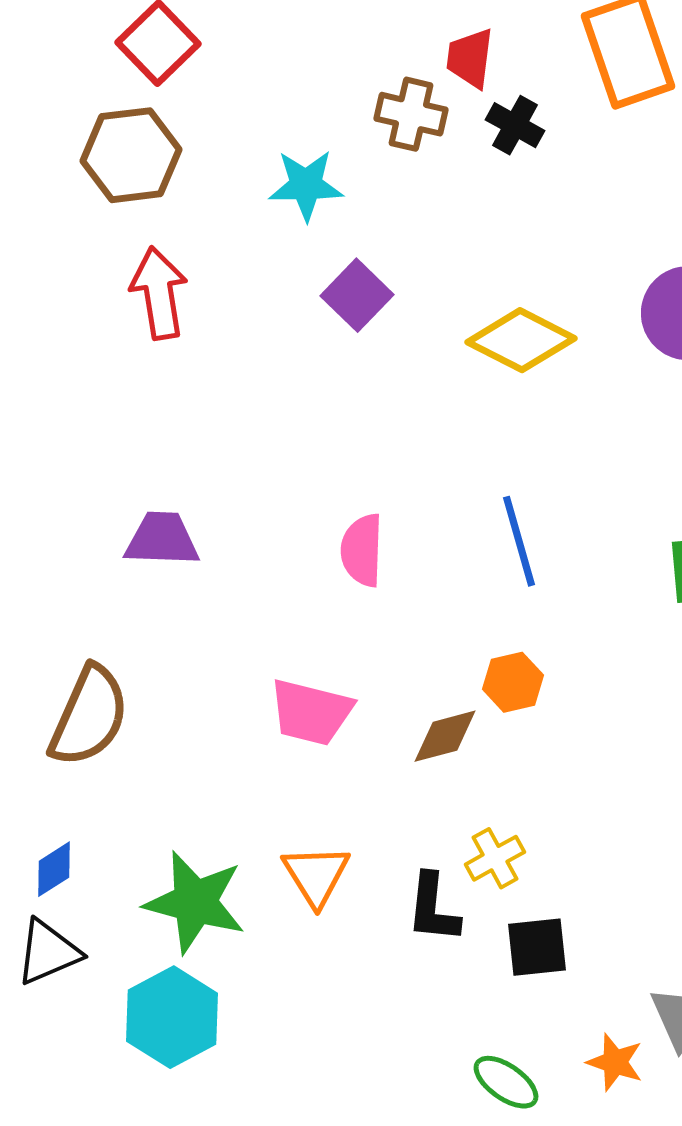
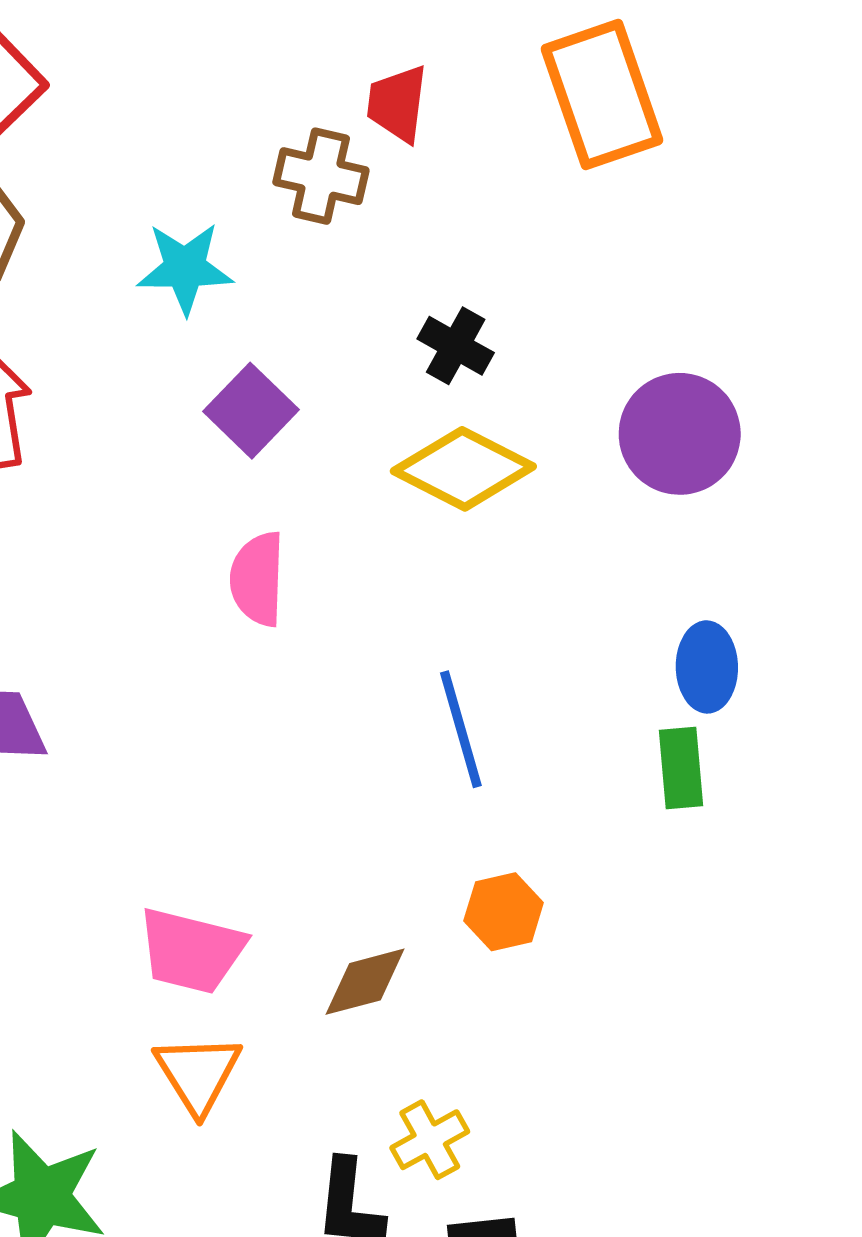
black cross: (515, 125) -> (456, 346), moved
pink semicircle: (362, 550) -> (257, 579), moved
orange hexagon: (513, 682) -> (504, 912), moved
orange triangle: (316, 875) -> (198, 1074), moved

